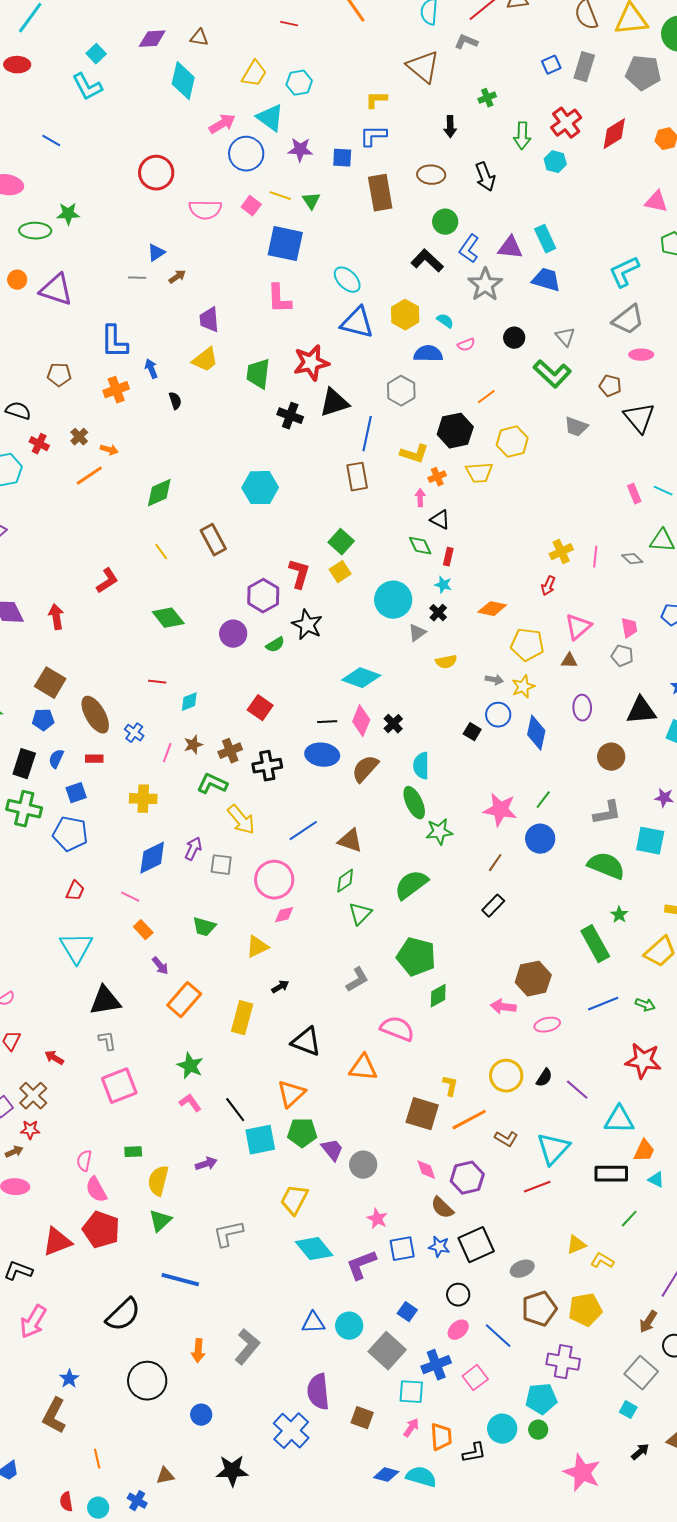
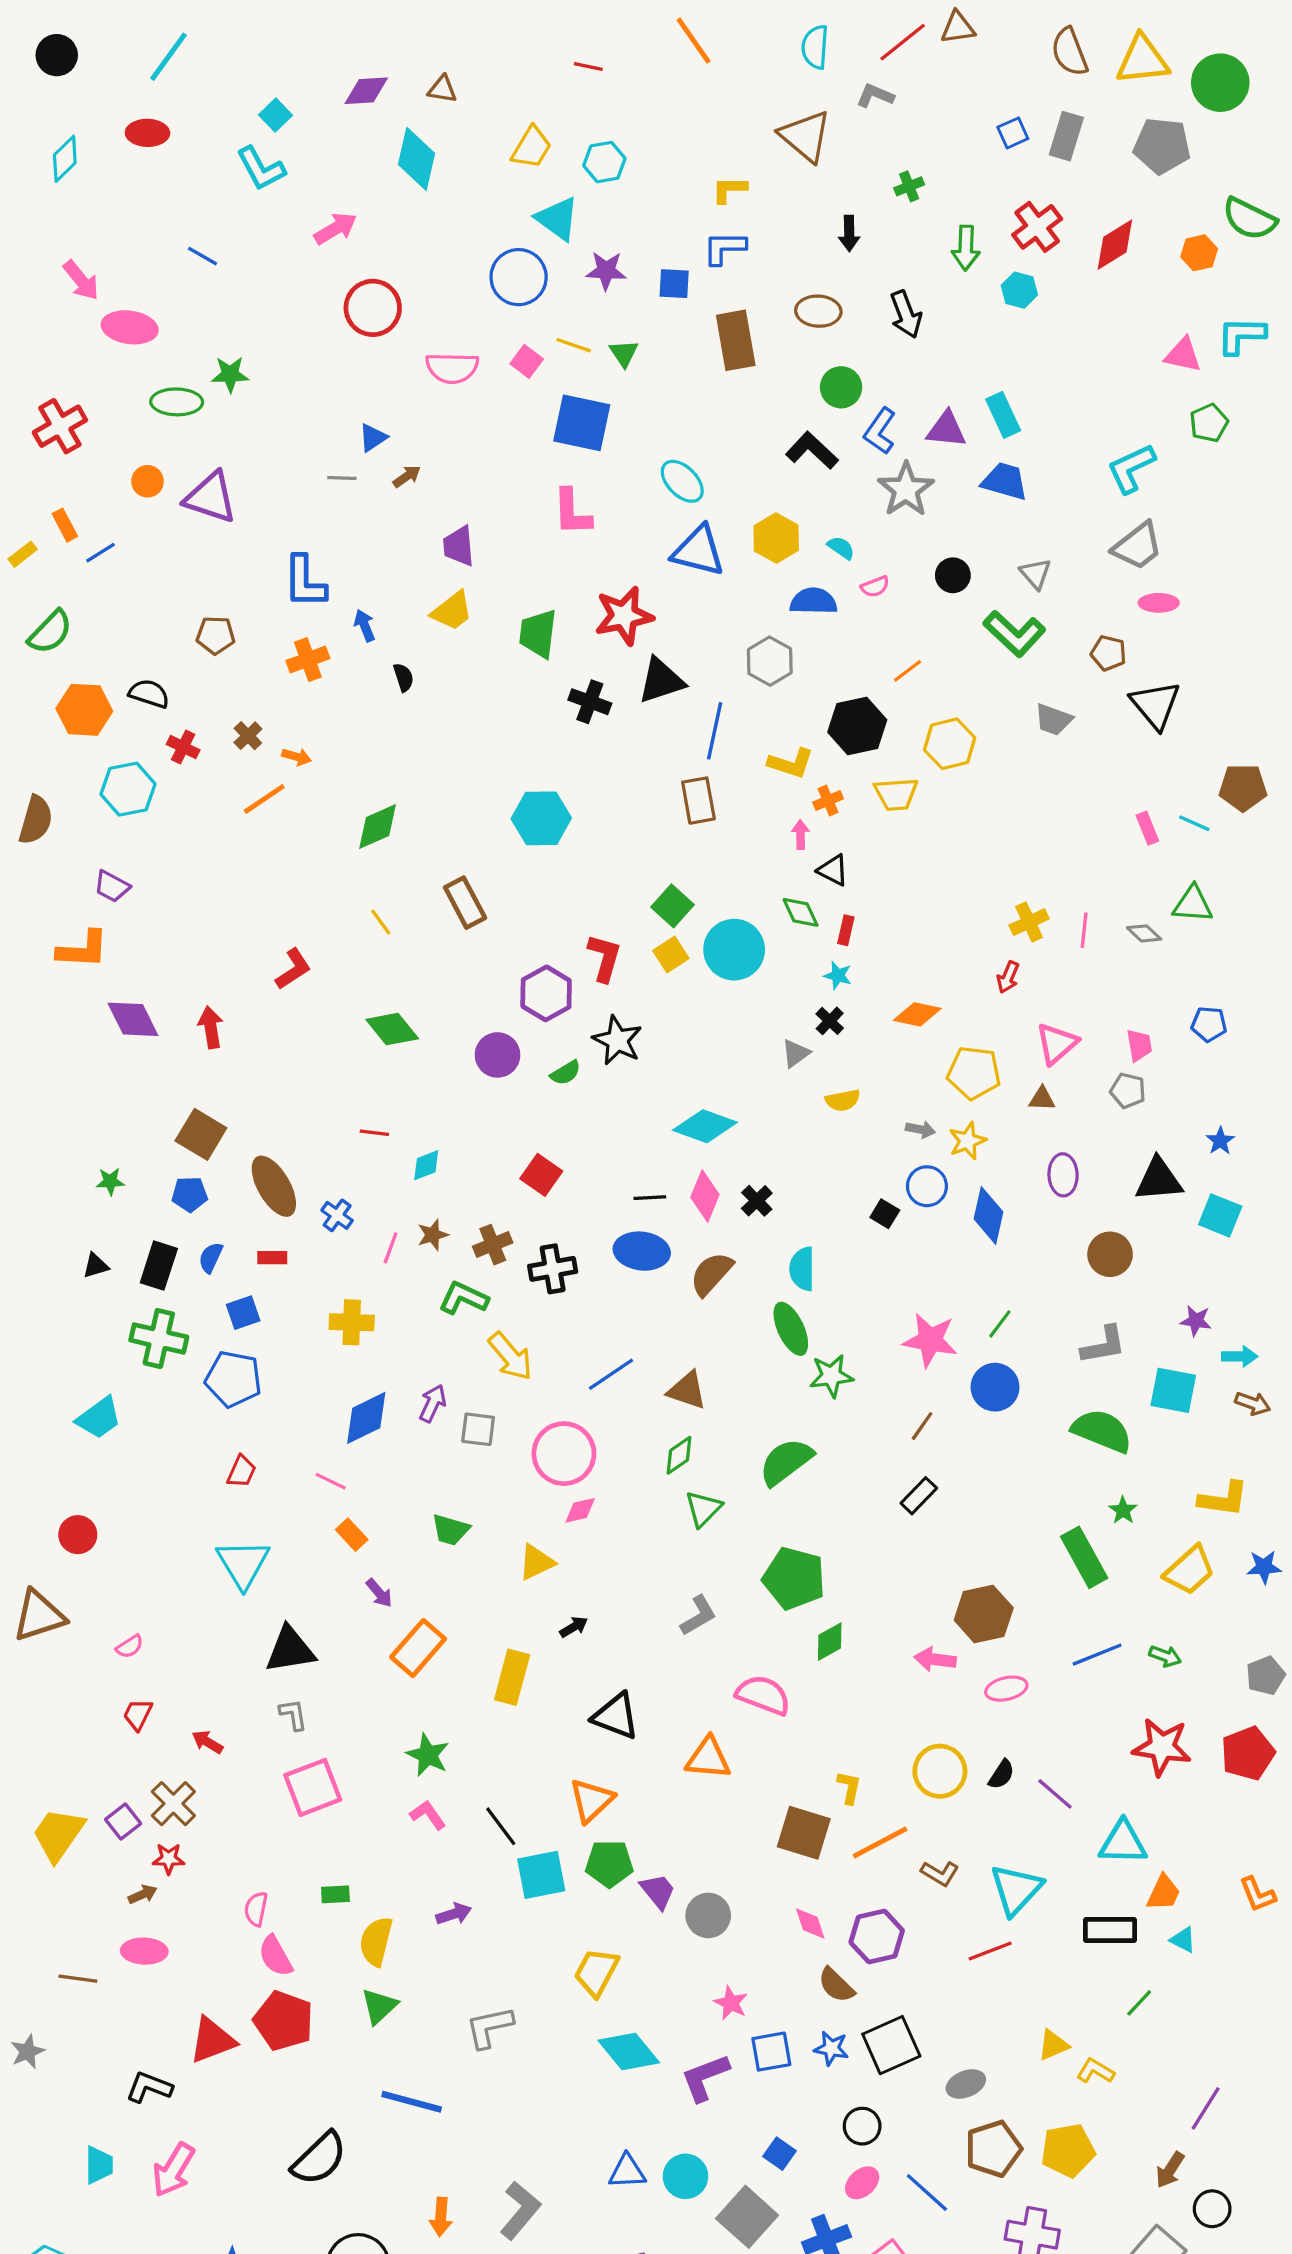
pink arrow: (222, 124) -> (335, 228), moved
cyan circle: (393, 600) -> (734, 950), moved

